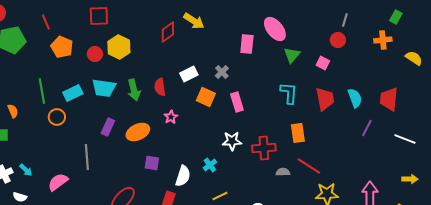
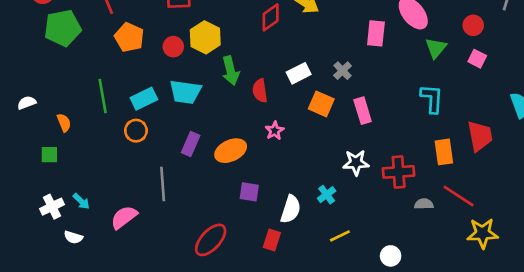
red circle: (338, 40) -> (473, 25), moved
green arrow: (134, 90) -> (231, 71), moved
red trapezoid: (325, 99) -> (480, 136), moved
orange circle: (57, 117) -> (136, 131), moved

